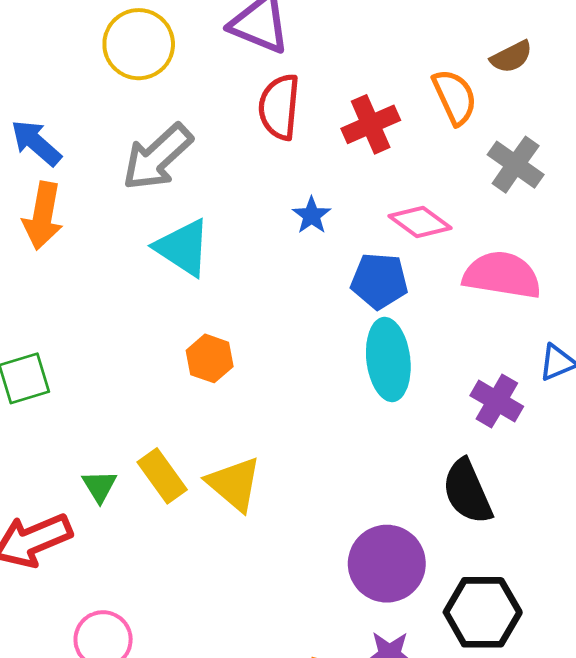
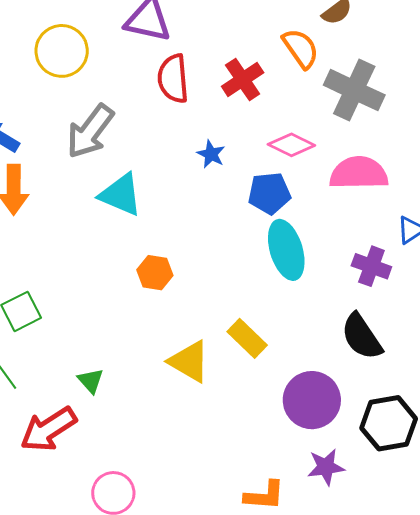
gray cross: (516, 165) -> (354, 90), size x1.4
yellow rectangle: (162, 476) -> (247, 338), moved

